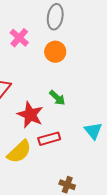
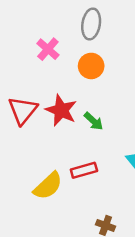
red star: (30, 115) -> (61, 110), moved

